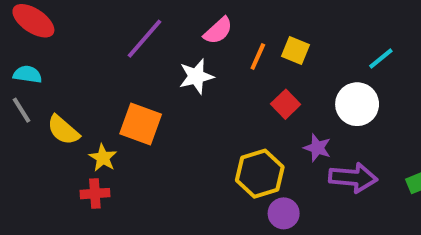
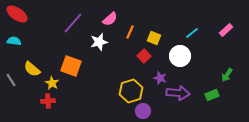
yellow square: (296, 51) -> (154, 38), moved
gray line: (21, 110) -> (11, 80), moved

